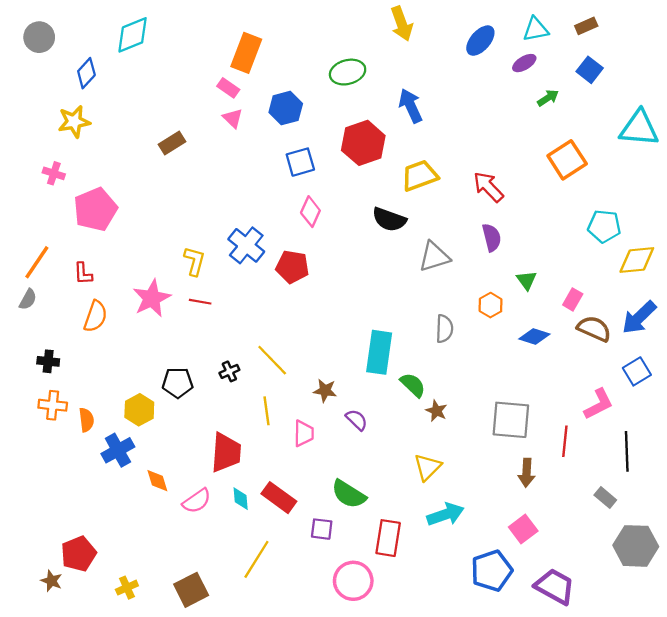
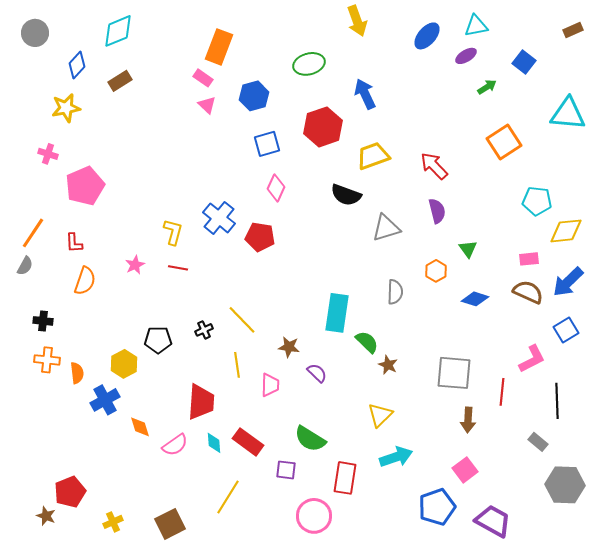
brown rectangle: (586, 26) -> (573, 30), moved
brown rectangle: (172, 143) -> (120, 81), moved
pink star: (152, 298) -> (135, 265), size x0.6
pink rectangle: (573, 299) -> (529, 259), moved, turned 54

